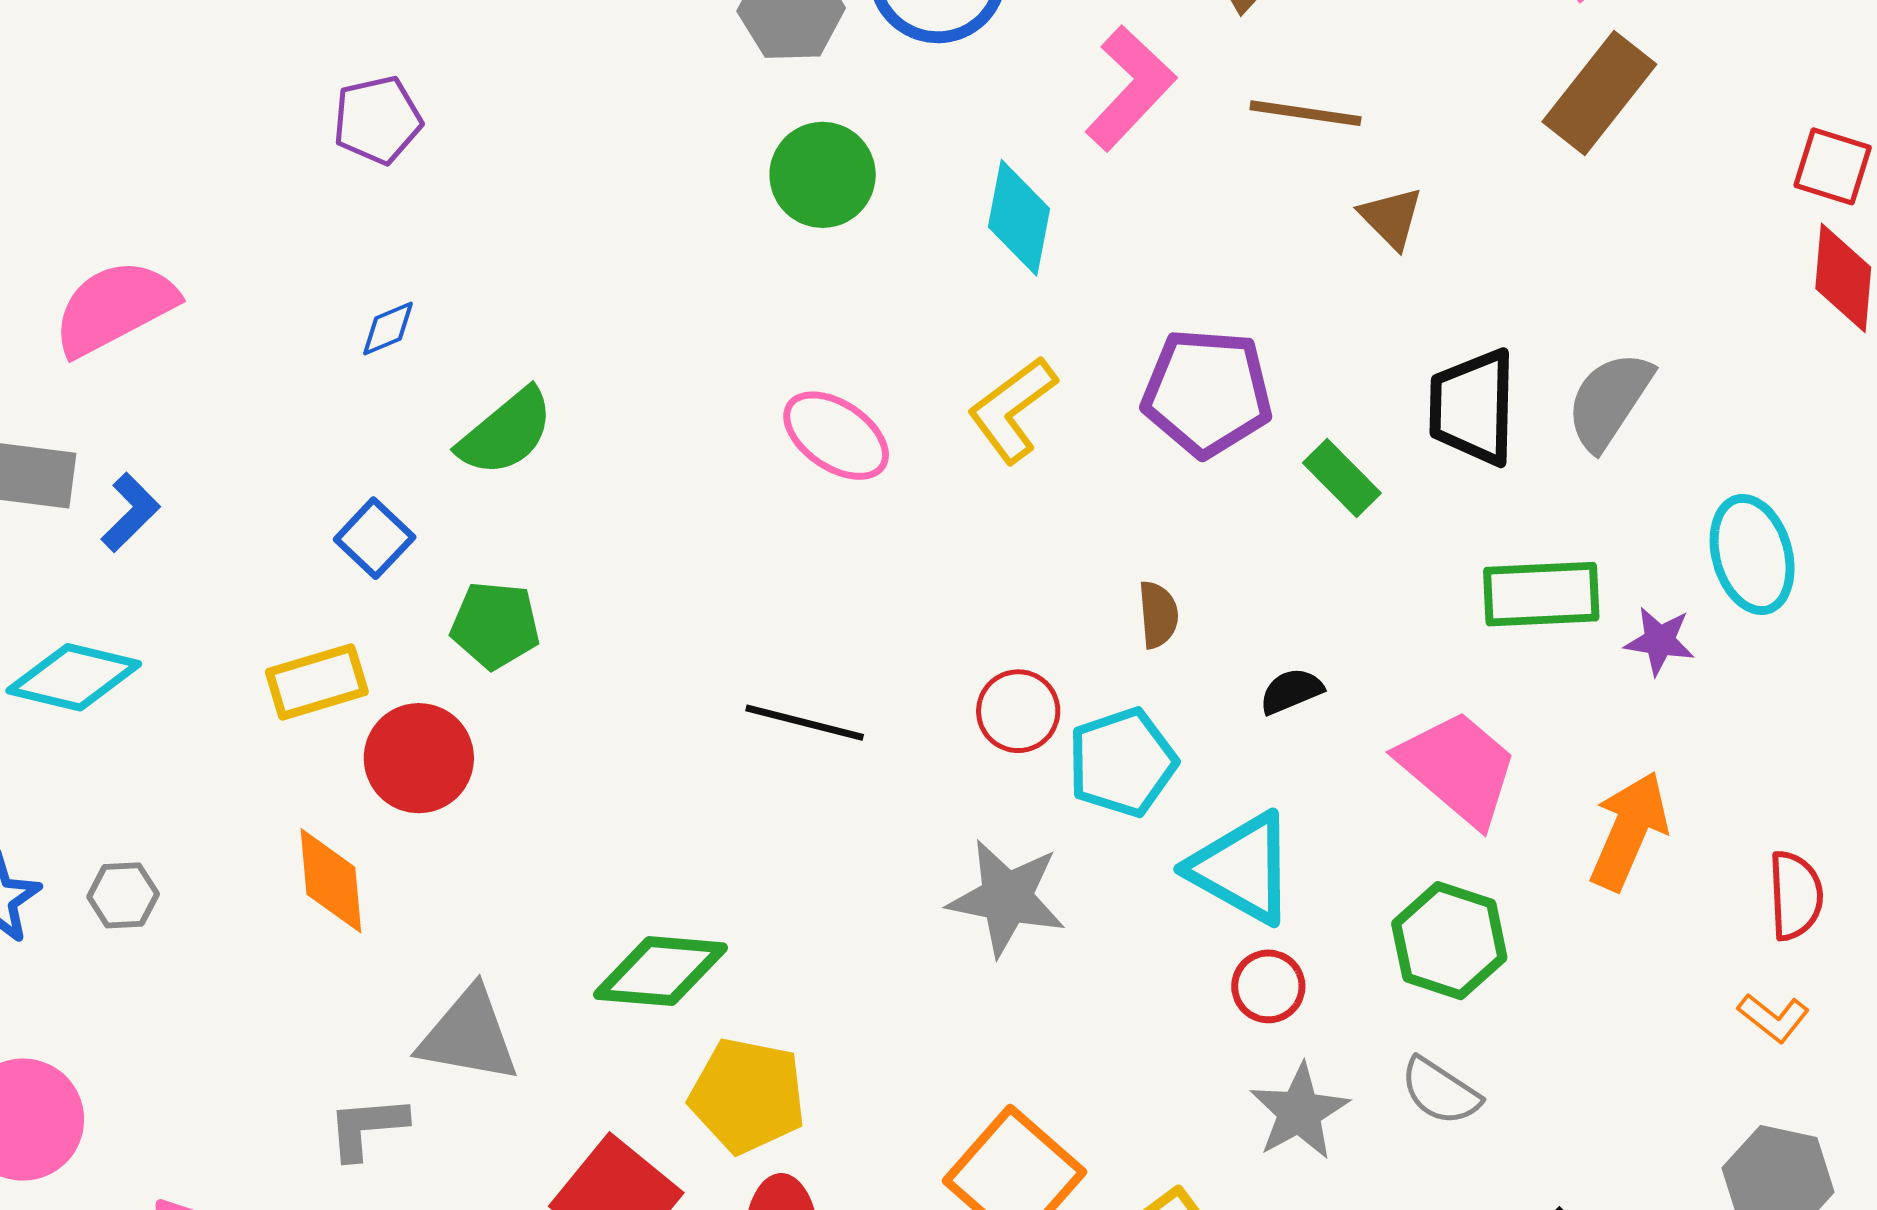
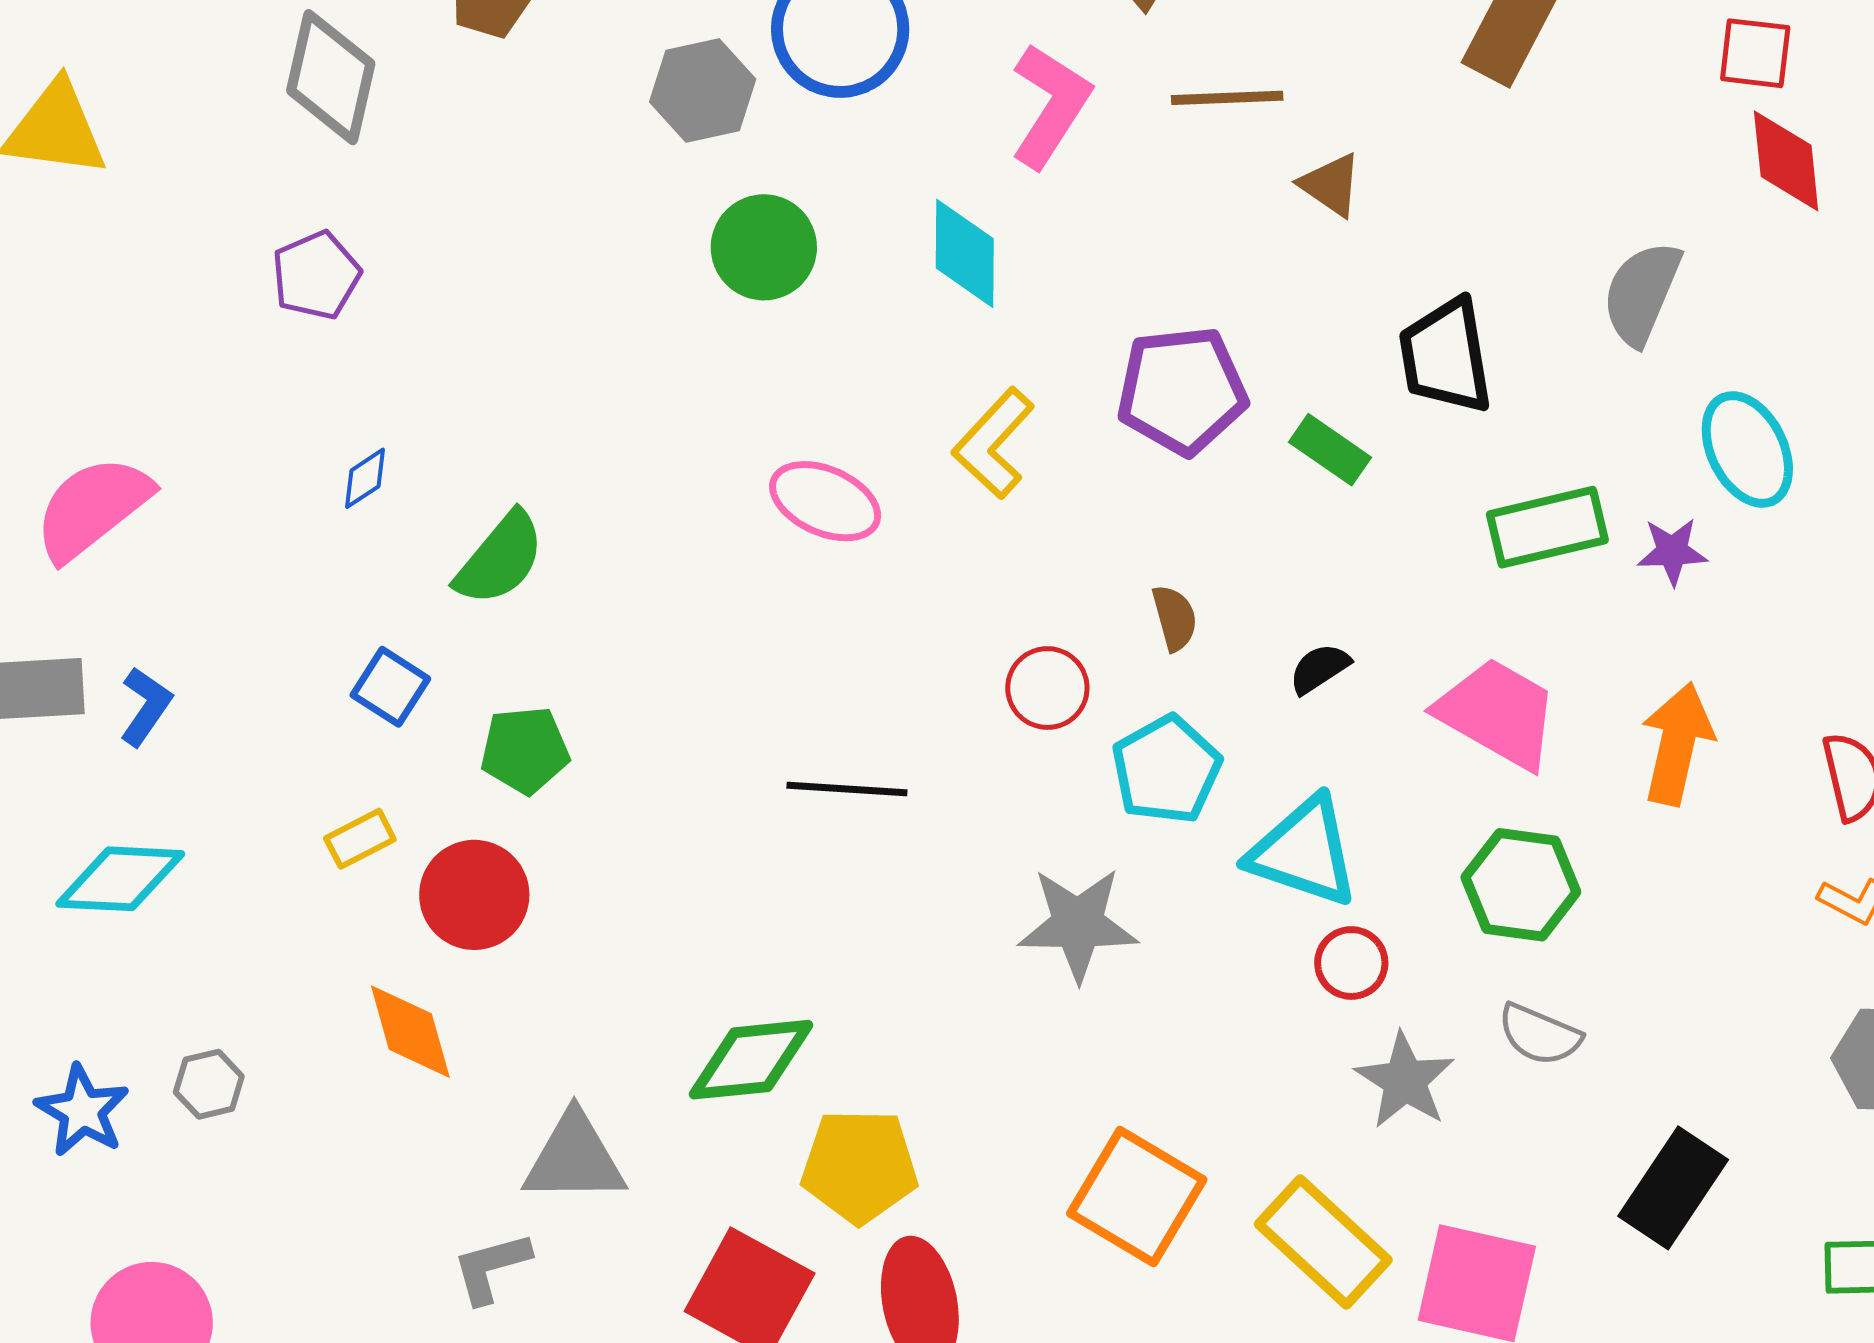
gray semicircle: (1609, 401) -> (1642, 293), moved
yellow rectangle: (317, 682) -> (360, 839), size x0.7
red circle: (1018, 711) -> (1047, 688), moved

